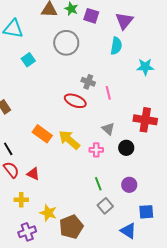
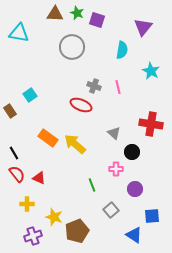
purple triangle: (124, 21) -> (143, 27), moved
cyan square: (28, 60) -> (30, 95), moved
cyan star: (145, 67) -> (151, 71), turned 30
pink line: (108, 93) -> (118, 87), moved
pink cross: (96, 150) -> (116, 169), moved
green line: (98, 184) -> (92, 185), moved

